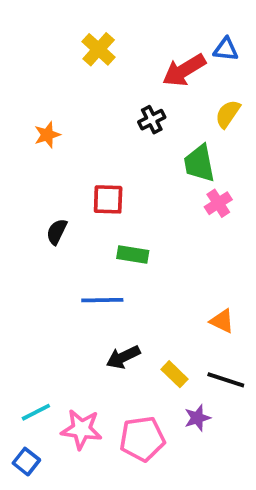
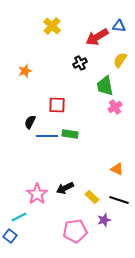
blue line: (102, 300) -> (47, 136), moved
pink star: (81, 429) -> (37, 194), moved, turned 30
blue square: (26, 462) -> (10, 236), moved

